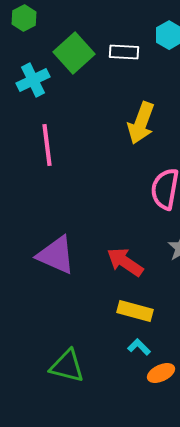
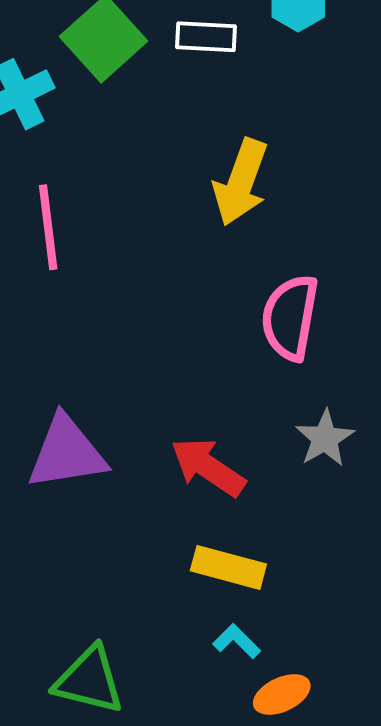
purple triangle: (56, 255) -> (67, 453), turned -33

